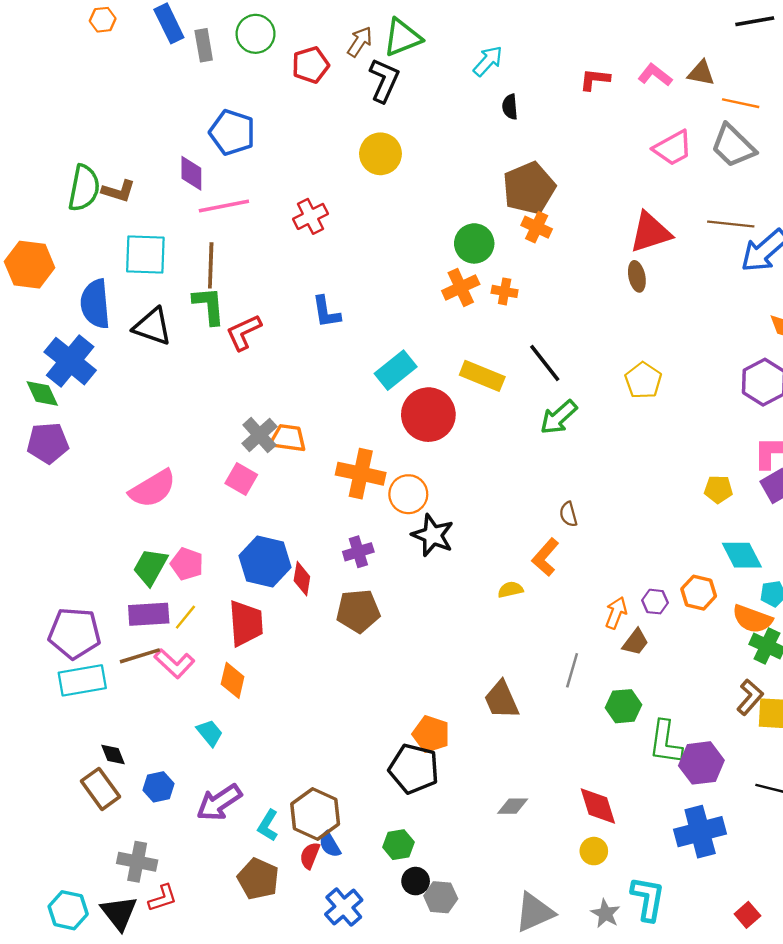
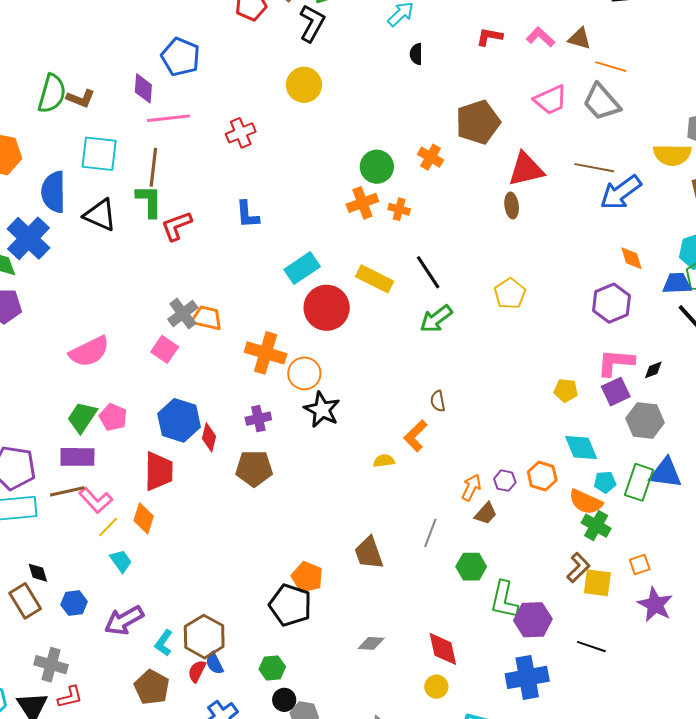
brown pentagon: (529, 188) -> (478, 122), moved
yellow line: (185, 617) -> (108, 527), moved

